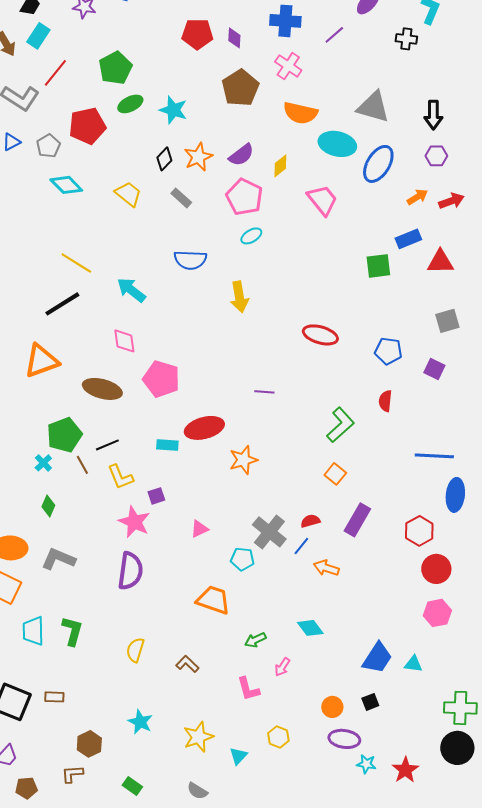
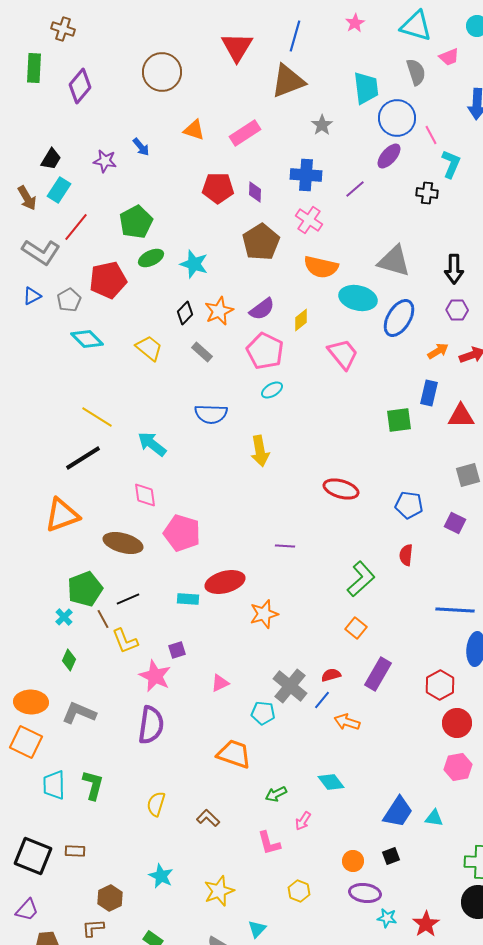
blue rectangle: (408, 239) -> (429, 393), turned -55
yellow L-shape: (120, 477) -> (125, 641), moved
cyan triangle: (238, 756) -> (257, 929), moved

